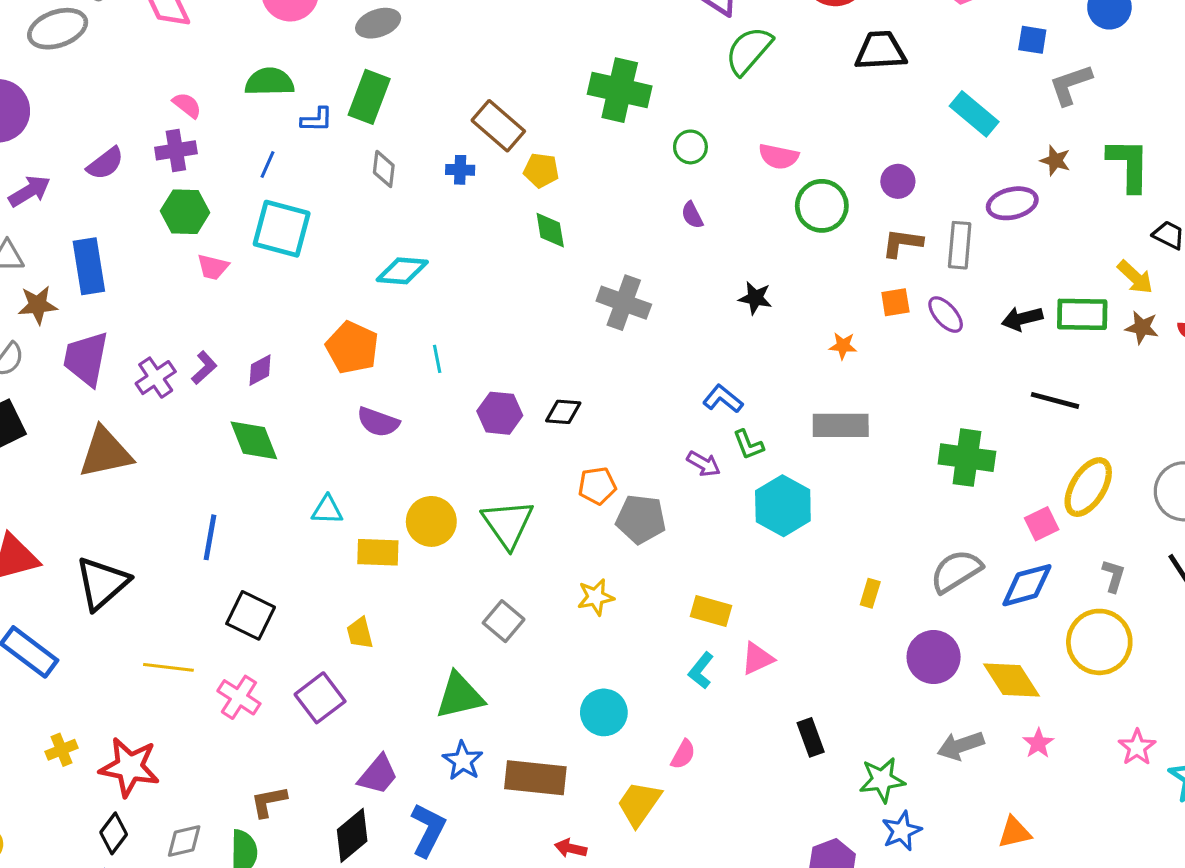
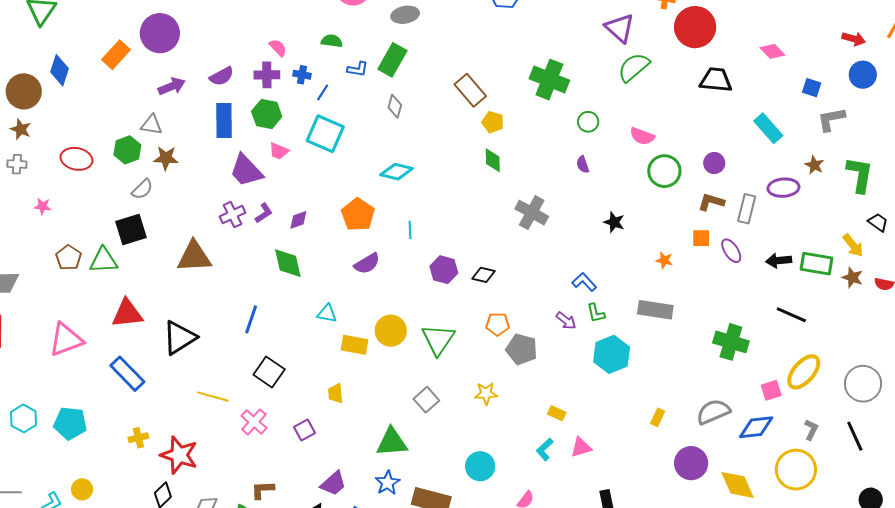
green semicircle: (269, 82) -> (332, 41), size x0.7
blue cross: (460, 170) -> (302, 75), moved
blue rectangle: (89, 266) -> (224, 121), moved
purple trapezoid: (86, 359) -> (246, 171), moved, turned -63
purple semicircle: (378, 422) -> (367, 264), turned -60
yellow rectangle: (711, 611) -> (557, 413), size x0.7
purple square: (320, 698) -> (304, 430), size x0.7

